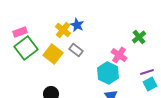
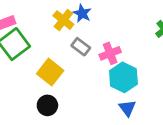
yellow square: (53, 54) -> (50, 72), moved
pink cross: (119, 55) -> (110, 53), moved, turned 35

